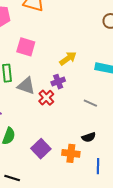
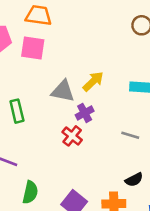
pink square: (26, 47) -> (33, 48), moved
gray triangle: (26, 86) -> (63, 91), moved

